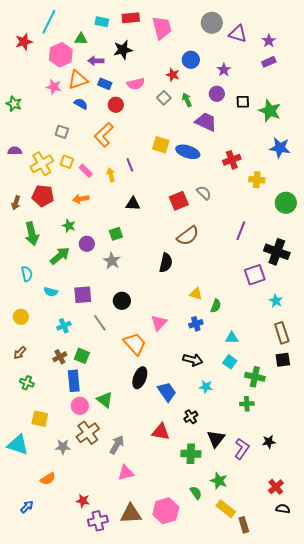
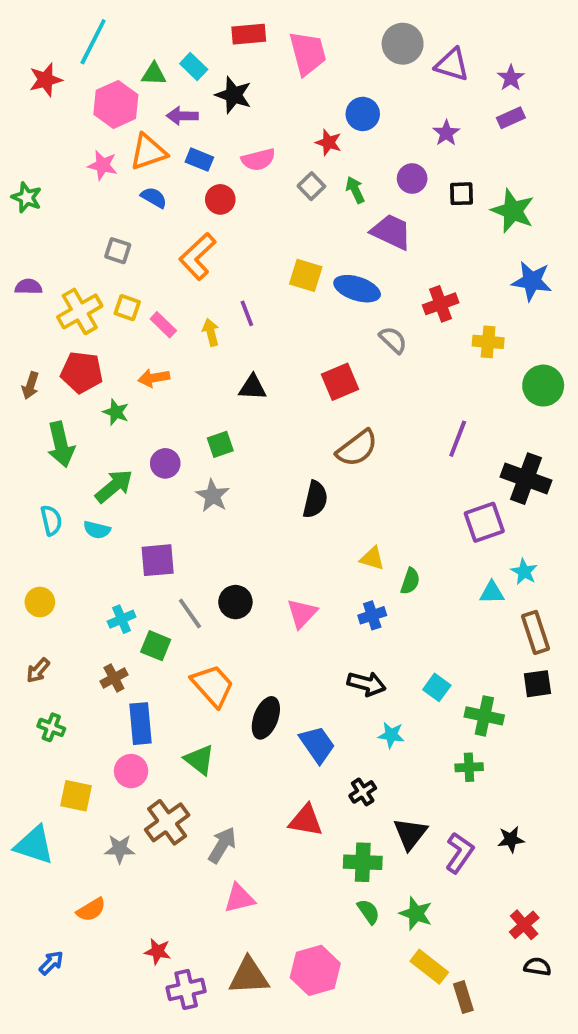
cyan rectangle: (102, 22) -> (194, 66), moved, turned 32
black star: (123, 50) -> (234, 95), turned 30
purple star: (224, 70) -> (446, 133), moved
gray semicircle: (204, 193) -> (393, 340), moved
green star: (69, 226) -> (116, 412), moved
cyan semicircle: (51, 292) -> (97, 530), moved
black circle: (122, 301) -> (235, 602), moved
cyan triangle: (232, 338) -> (492, 593), moved
orange trapezoid: (135, 344) -> (213, 686), moved
green square: (82, 356) -> (156, 646), moved
pink circle: (80, 406) -> (131, 771), moved
green semicircle: (196, 493) -> (368, 912), moved

